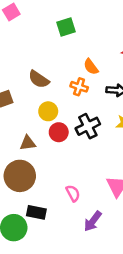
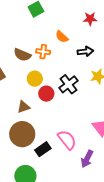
orange cross: (79, 87) -> (43, 52), moved
pink semicircle: (73, 193) -> (67, 140), size x1.5
black rectangle: (36, 212) -> (43, 149), moved, turned -35

